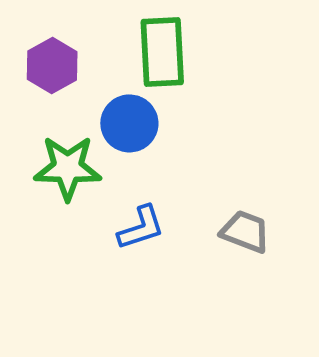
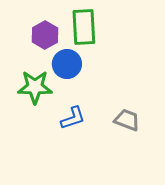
purple hexagon: (52, 66) -> (45, 35), moved

